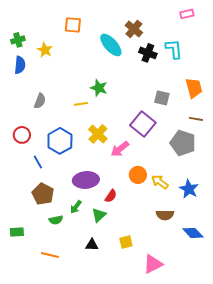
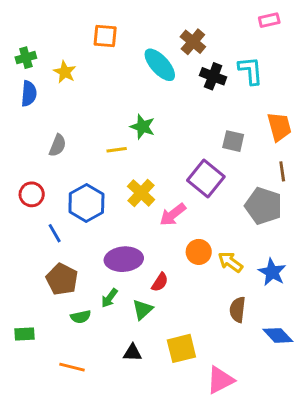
brown line: (196, 119) -> (282, 171), turned 72
brown semicircle: (165, 215) -> (238, 310), turned 96
yellow square: (126, 242) -> (181, 348), size x1.5

